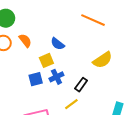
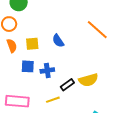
orange semicircle: (25, 41) -> (12, 46), moved
yellow square: (46, 60) -> (32, 44), moved
yellow semicircle: (103, 60) -> (88, 80), moved

